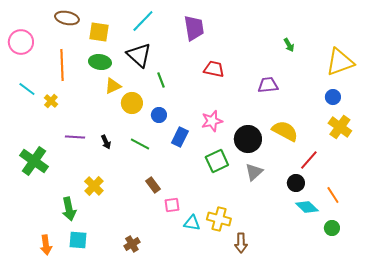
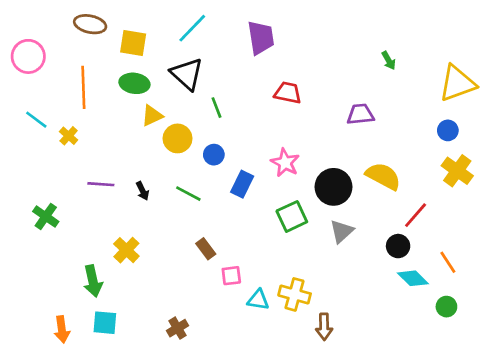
pink star: (212, 121) -> (285, 163), turned -30
green cross: (34, 161) -> (46, 216), size x0.7

